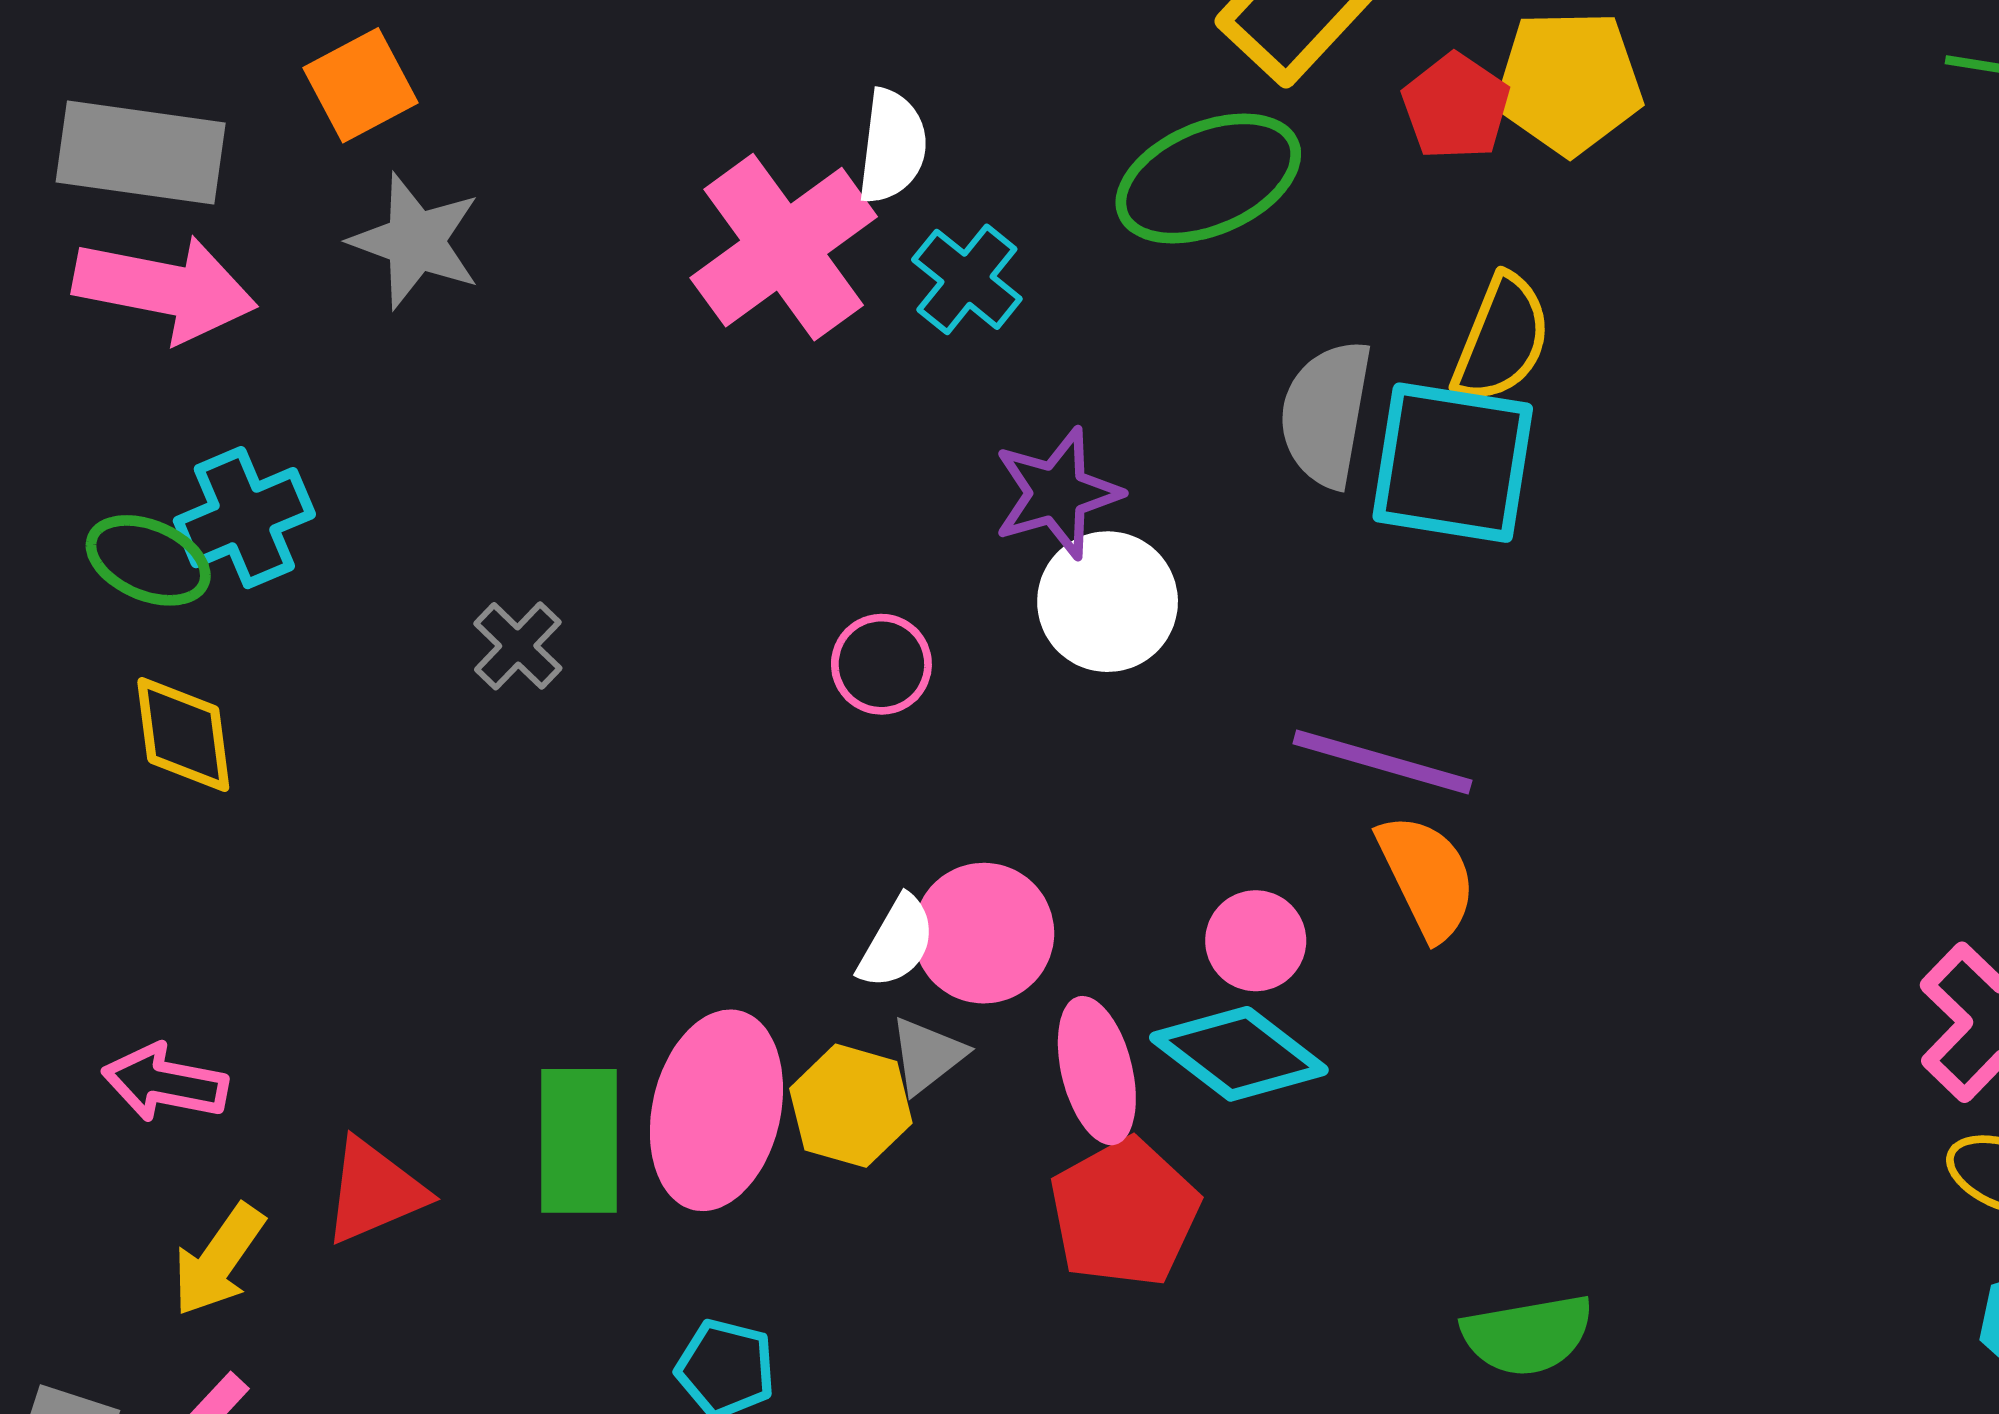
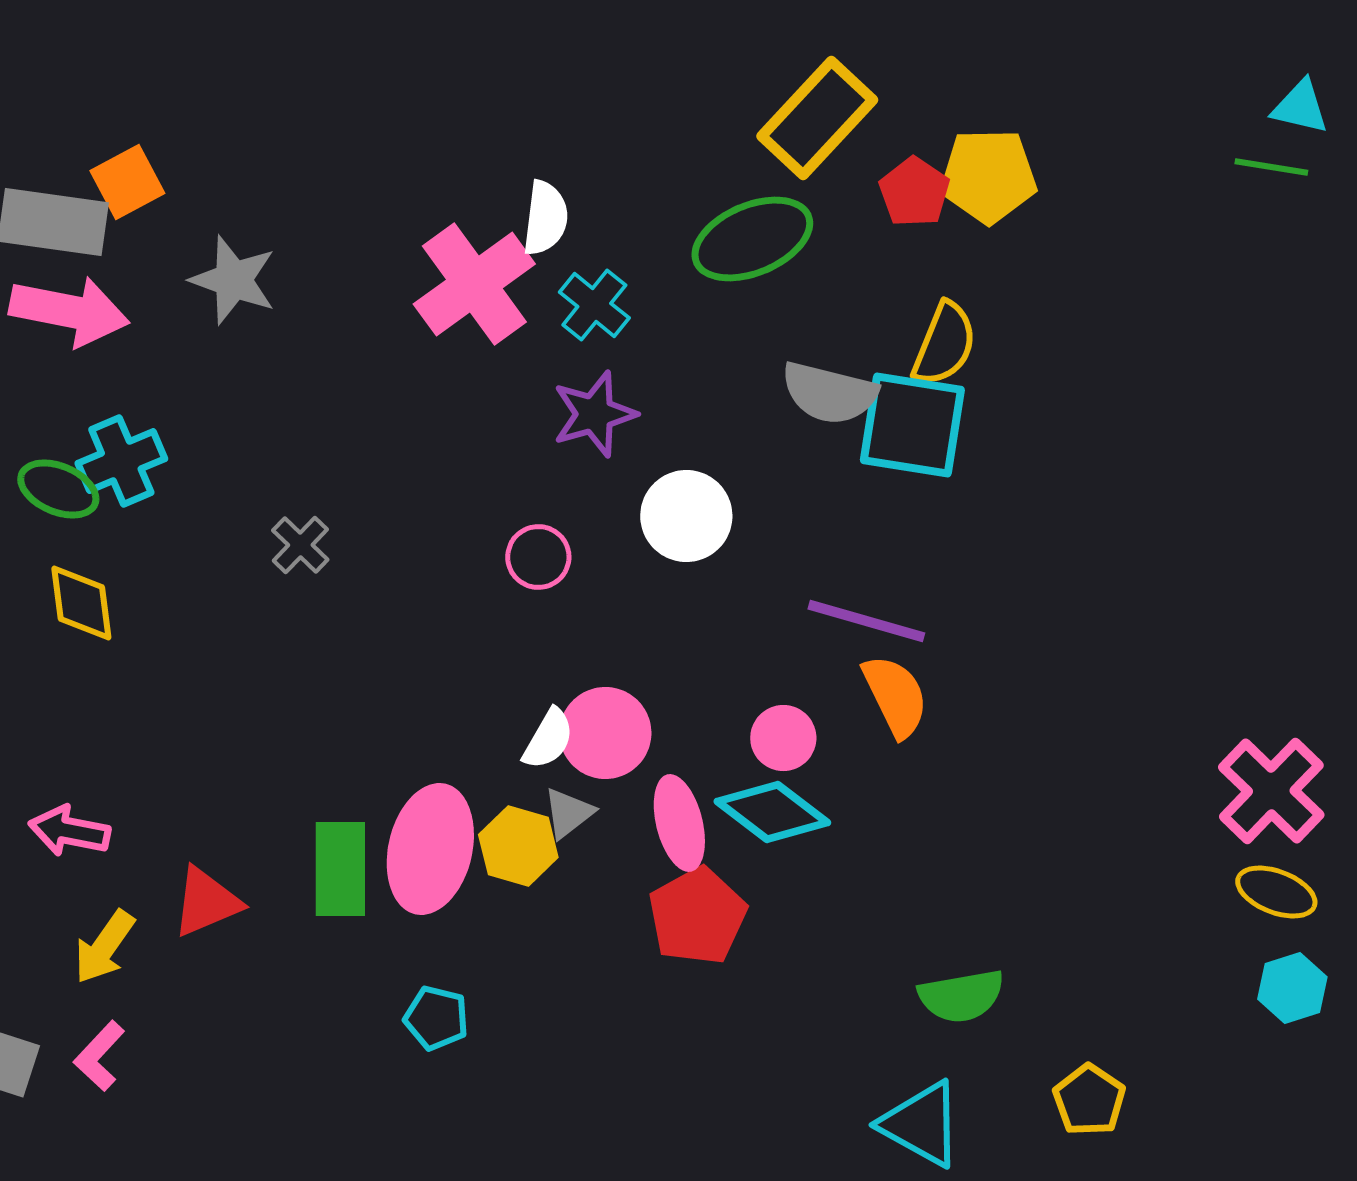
orange square: (361, 85) -> (127, 182), moved
gray semicircle: (1326, 414) -> (829, 393), turned -86
purple star: (1057, 493) -> (594, 414), moved

